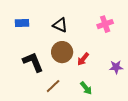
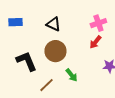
red arrow: (83, 59) -> (95, 42), moved
green arrow: (86, 88) -> (71, 75), moved

